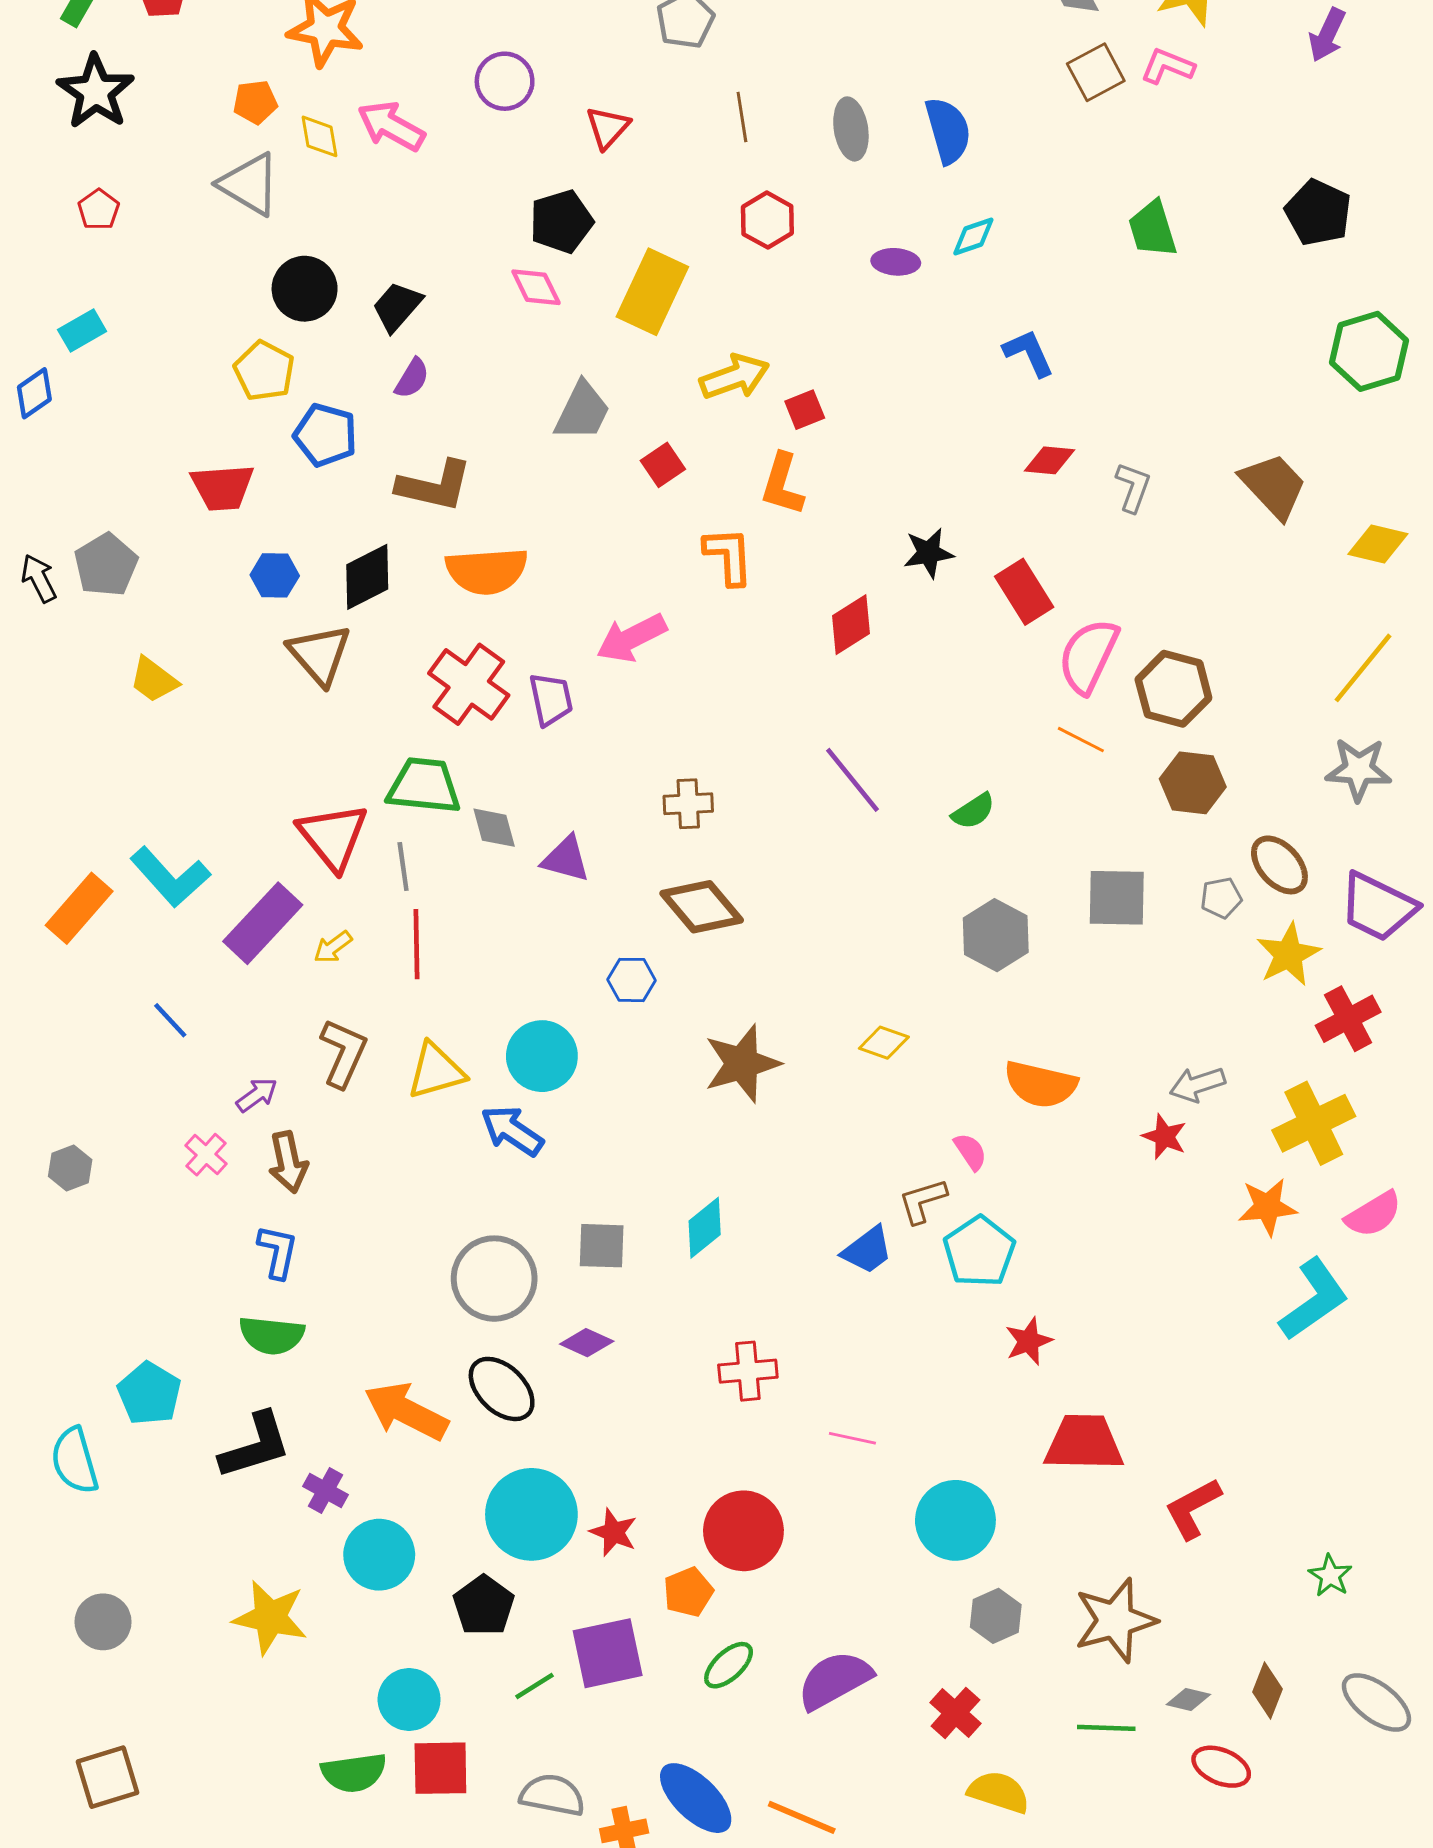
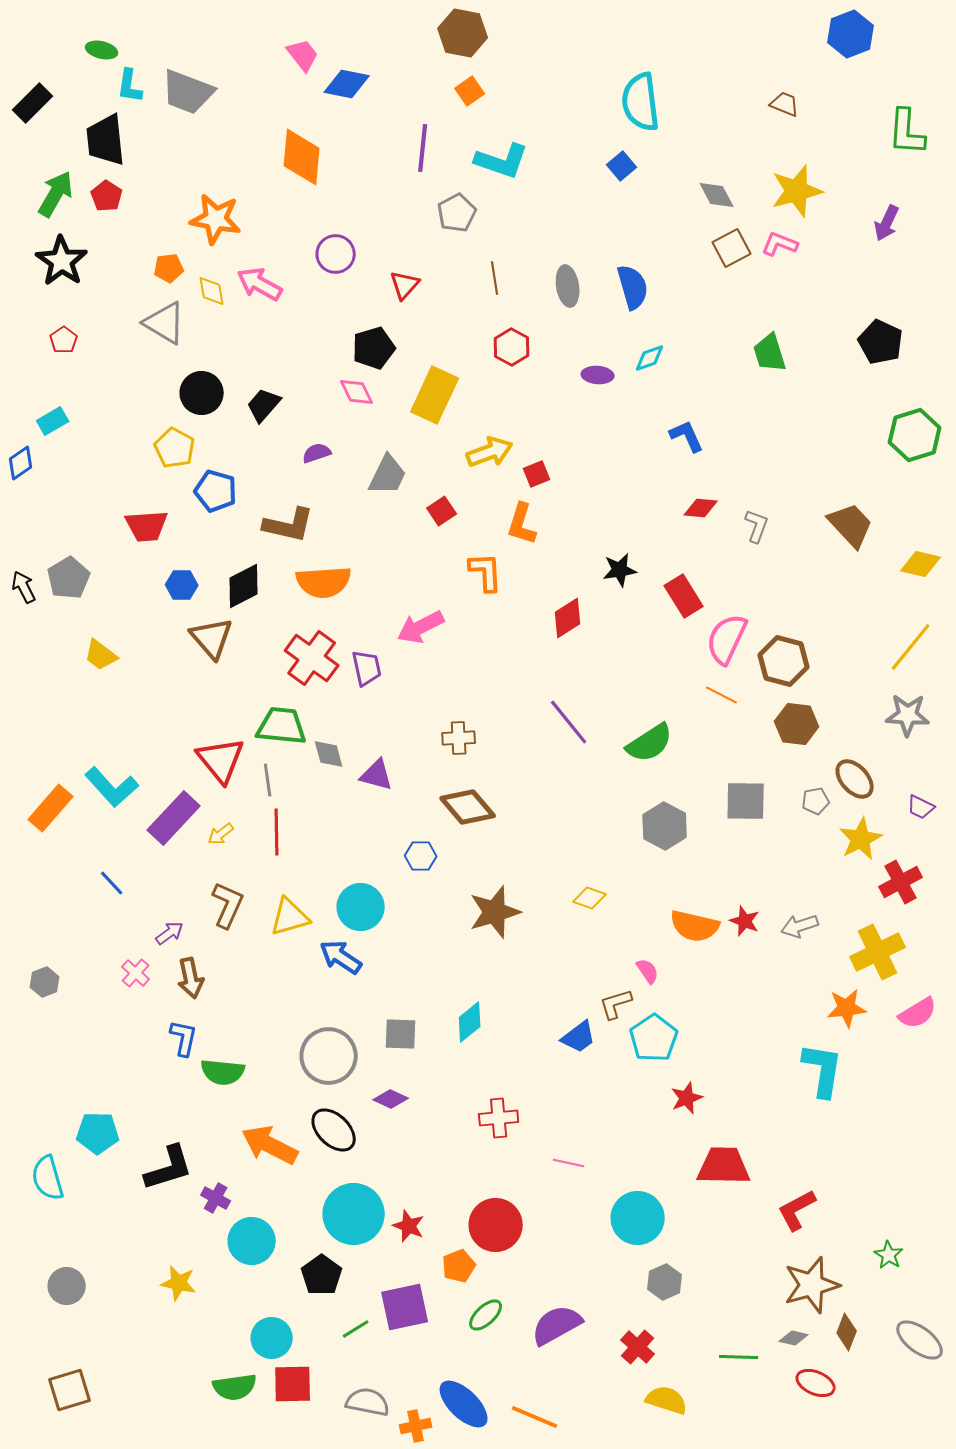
purple semicircle: (412, 378) -> (317, 453), moved, turned -140
green semicircle: (973, 811) -> (650, 743), size x1.6
purple trapezoid: (1378, 907) -> (921, 807), size x0.5
red star: (1164, 1137) -> (745, 921), moved
cyan L-shape: (1314, 1299) -> (823, 1070), moved, turned -46
green semicircle: (272, 1335) -> (223, 1072), moved
cyan pentagon: (149, 1393) -> (98, 1133), turned -30
yellow star: (270, 1617) -> (179, 1283), size x0.7
brown star: (1115, 1620) -> (812, 1285), moved

